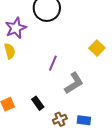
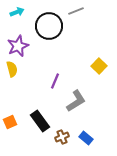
black rectangle: (38, 103) -> (40, 121), size x1.5
blue rectangle: (84, 120) -> (86, 138), turned 32

